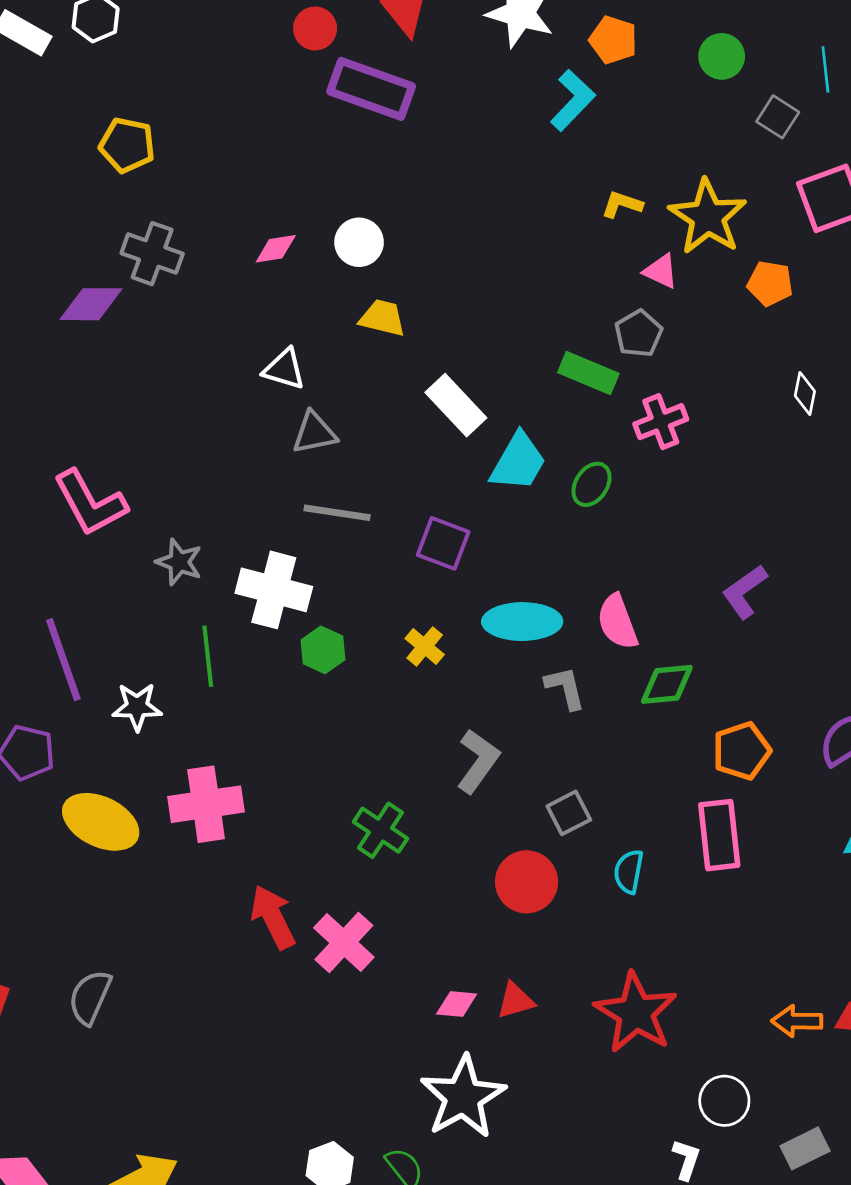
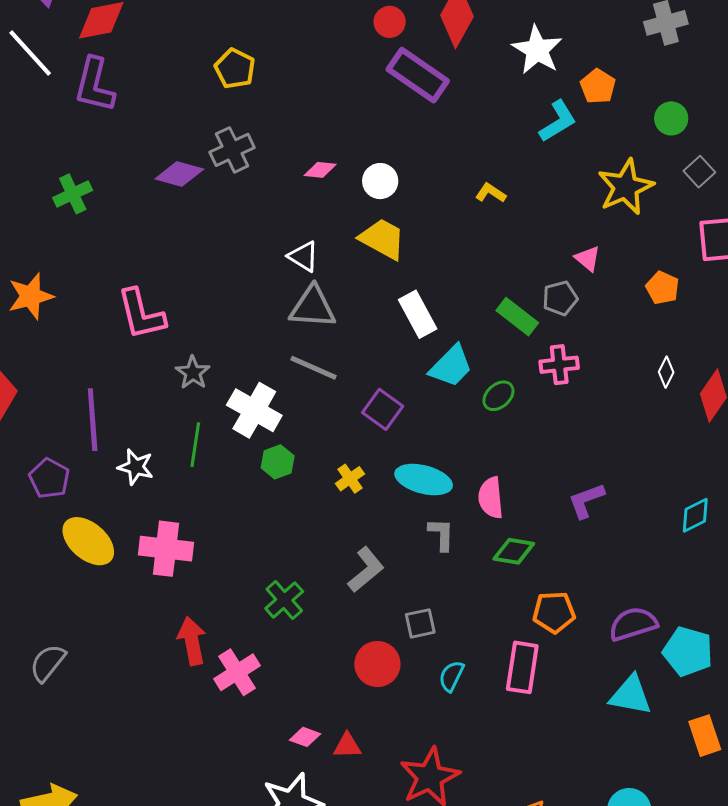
yellow L-shape: (622, 204) -> (491, 193), moved
yellow star: (708, 217) -> (626, 187), moved
gray cross: (152, 254) -> (232, 150), turned 30
yellow trapezoid: (383, 318) -> (382, 239), size x1.4
gray triangle: (314, 433) -> (313, 307), size x1.4

